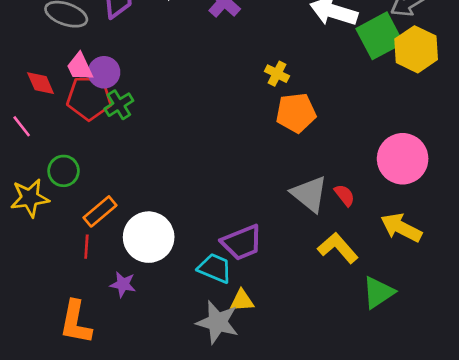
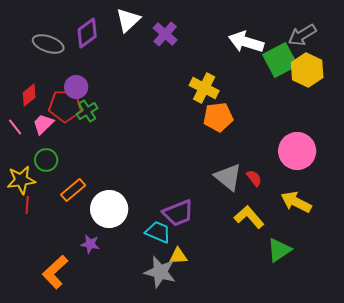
pink trapezoid: (80, 67) -> (43, 124), moved, turned 70
yellow cross: (277, 74) -> (204, 88), size x1.6
red diamond: (41, 83) -> (29, 95), turned 75
red line: (86, 247) -> (27, 205), moved
orange L-shape: (76, 322) -> (55, 272), turned 36

